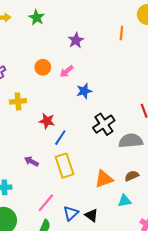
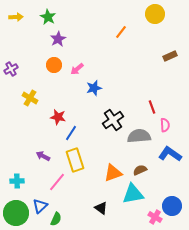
orange line: (121, 33) -> (121, 32), moved, turned 32
purple star: (76, 40) -> (58, 39), moved
yellow cross: (18, 101) -> (30, 98), turned 35
cyan triangle: (125, 201) -> (133, 194), size x1.6
pink line: (46, 203) -> (57, 182), moved
blue triangle: (71, 213) -> (40, 206), moved

